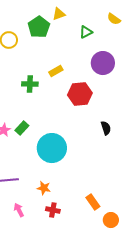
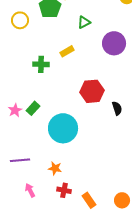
green triangle: (86, 32) -> (84, 22), moved
red hexagon: (80, 94) -> (92, 91), moved
orange rectangle: (93, 202) -> (89, 200), moved

